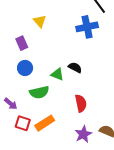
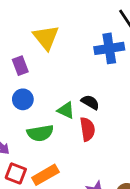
yellow triangle: (40, 21) -> (46, 37), size x1.5
red semicircle: (81, 103) -> (87, 129), moved

